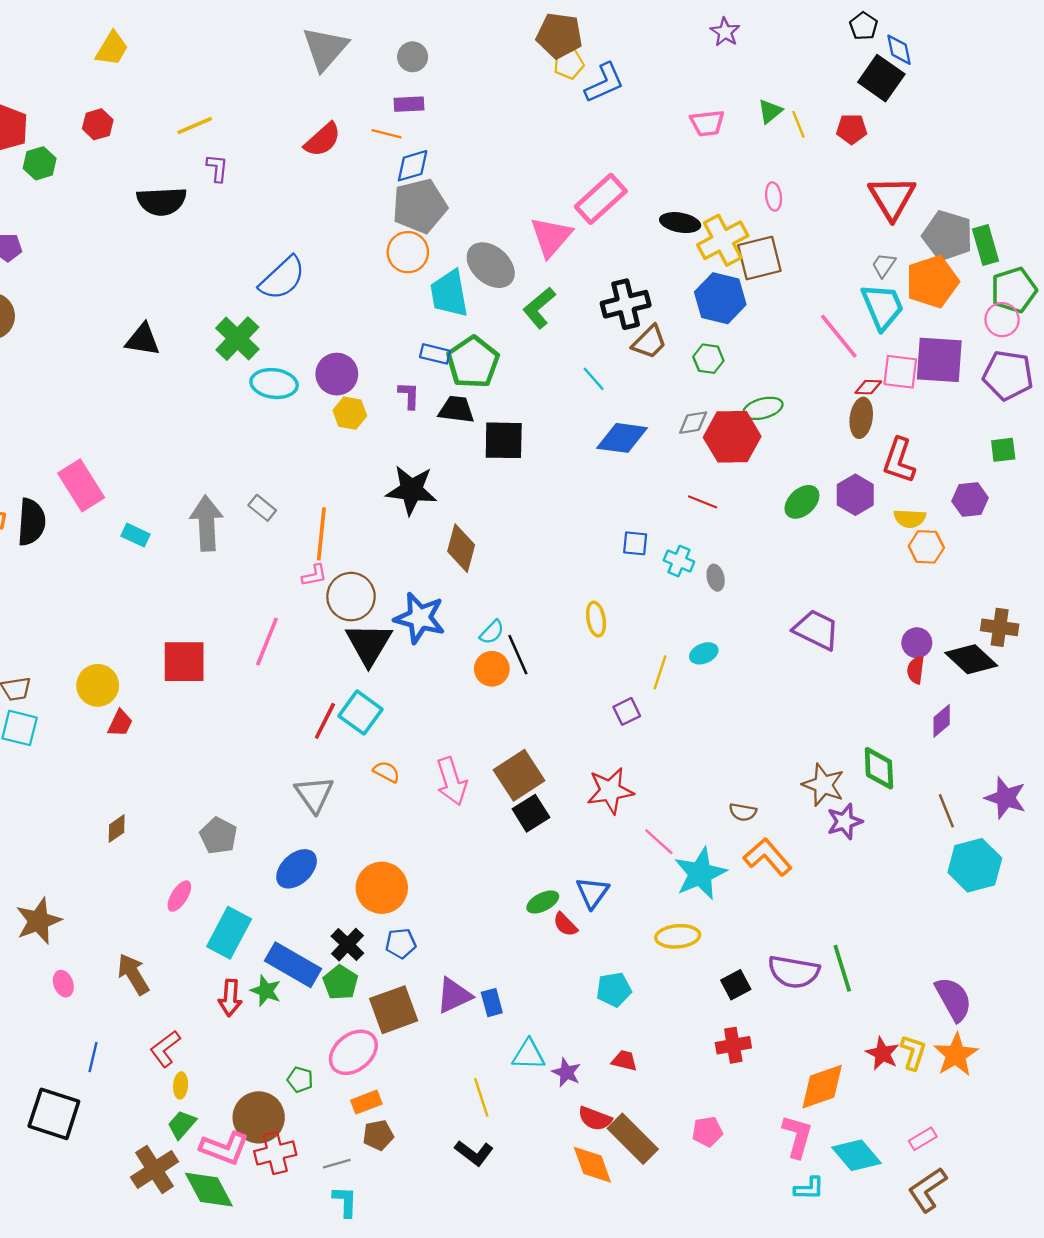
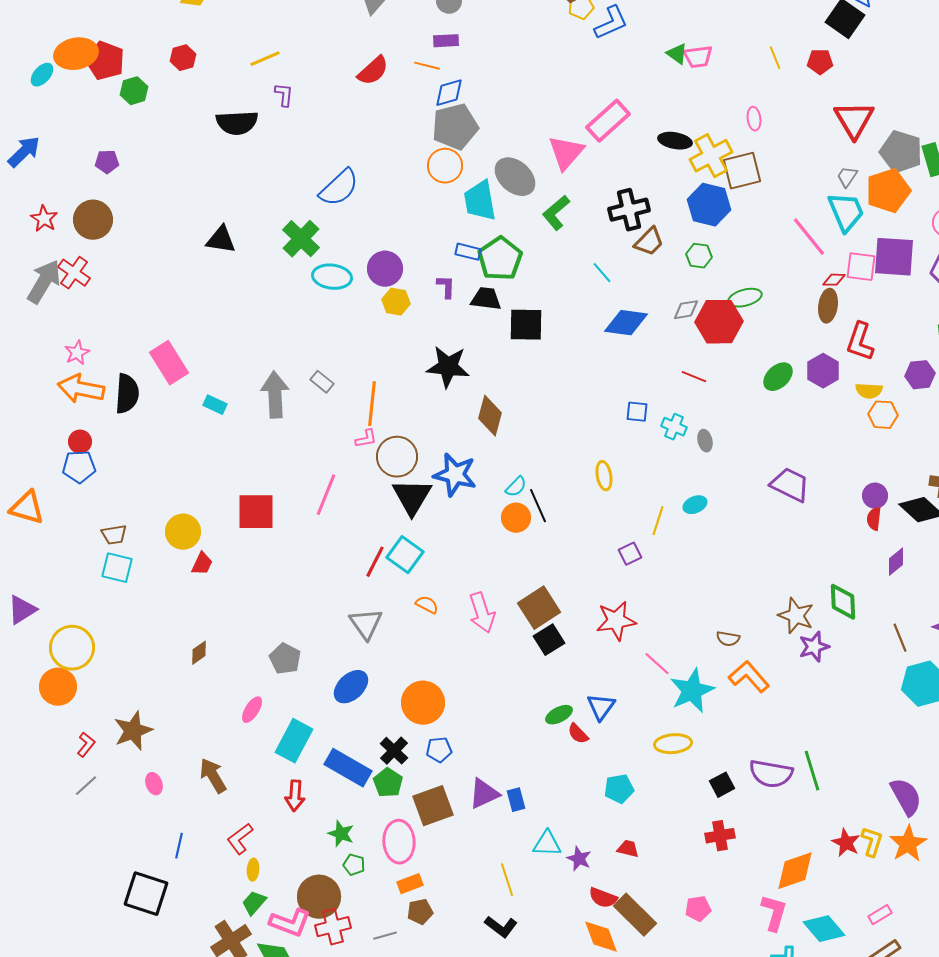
green triangle: (770, 111) -> (677, 54), moved, turned -45
green star: (266, 991) -> (341, 834), moved
pink ellipse: (353, 1052) -> (399, 842), turned -54

